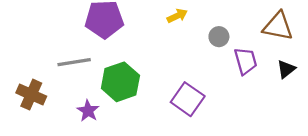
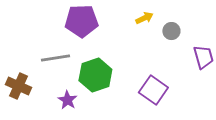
gray circle: (219, 37) -> (171, 31), moved

